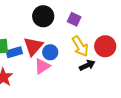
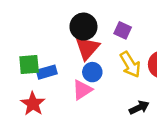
red triangle: (33, 46) -> (87, 48), moved
black arrow: (87, 65) -> (139, 107), moved

